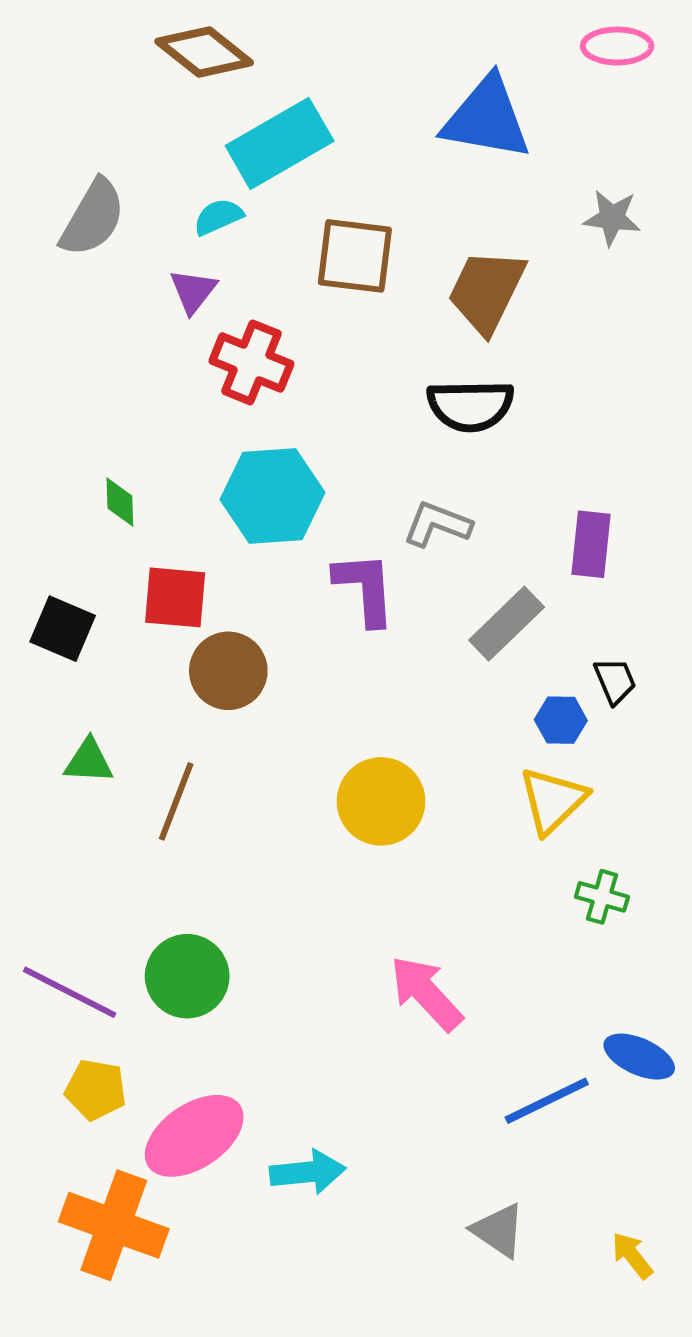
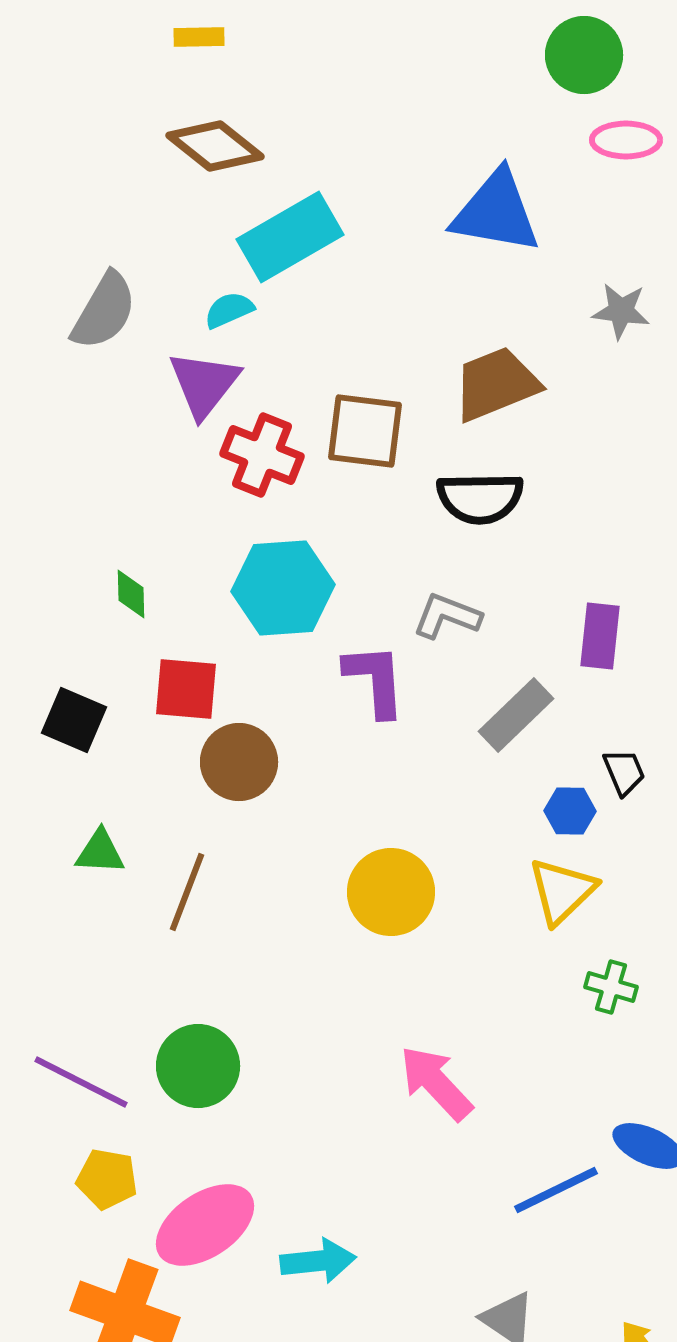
brown square: (355, 256) -> (365, 431), moved
purple triangle: (193, 291) -> (204, 384), size x1.5
brown trapezoid: (486, 291) -> (496, 384), turned 42

